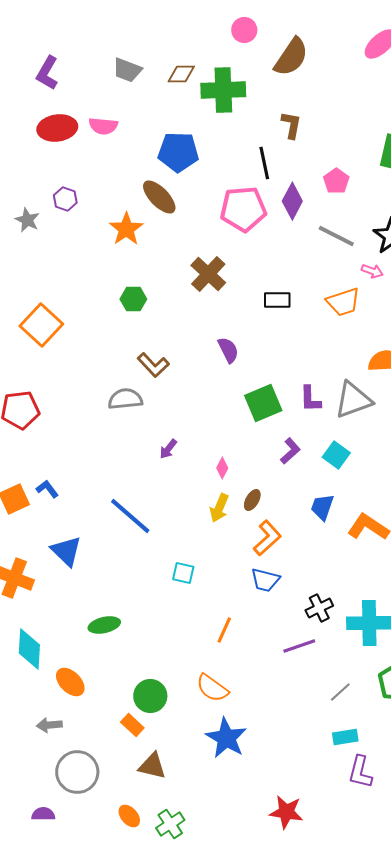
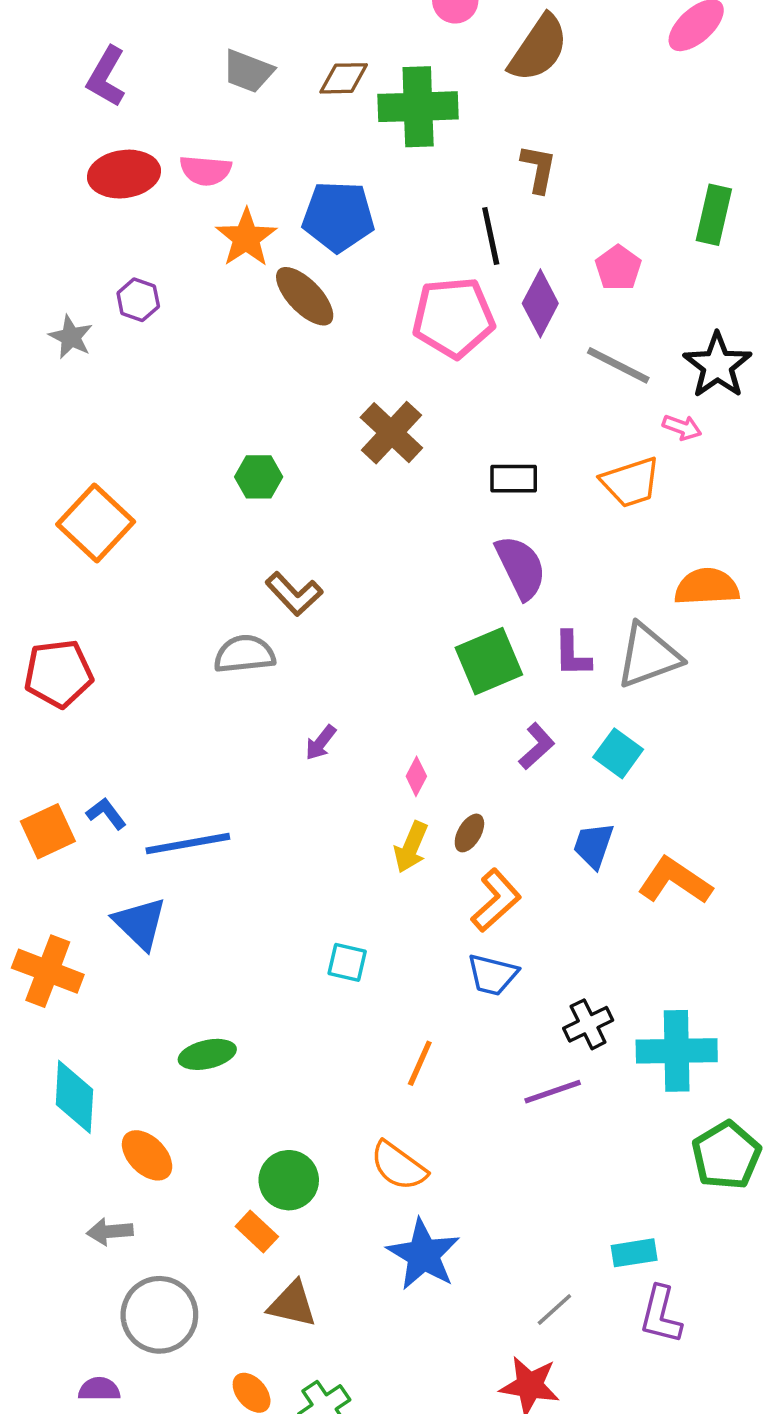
orange star: (126, 229) -> (246, 238), moved
purple semicircle: (228, 350) -> (521, 567), moved, size x1.4
blue line: (130, 516) -> (188, 844), moved, turned -51
gray line: (340, 692) -> (554, 1309), moved

